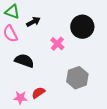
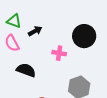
pink cross: (57, 44) -> (59, 53), turned -32

